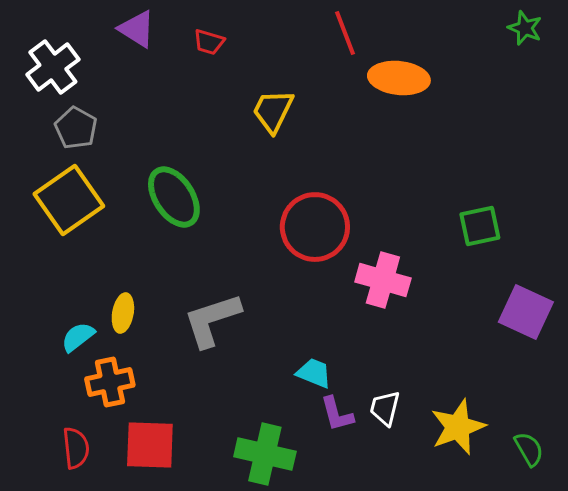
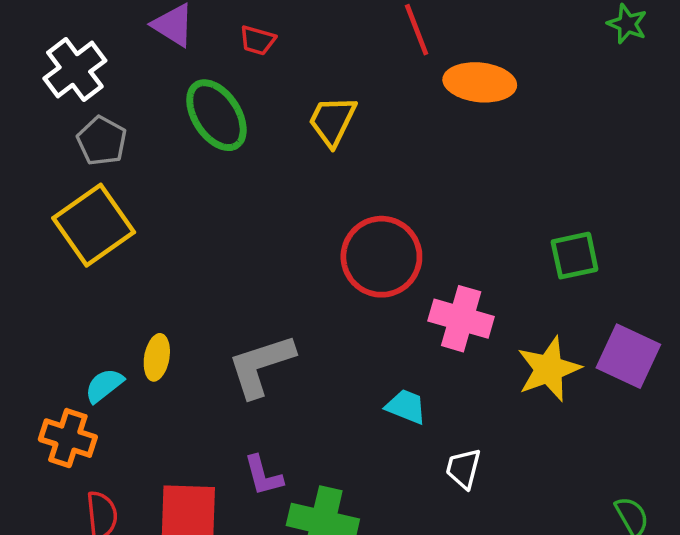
green ellipse: (174, 197) -> (216, 115), moved
cyan trapezoid: (314, 373) -> (406, 406), moved
orange cross: (110, 382) -> (68, 438), moved, turned 30
purple L-shape: (337, 414) -> (263, 476), moved
yellow star: (458, 427) -> (549, 369), moved

